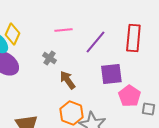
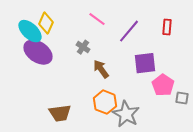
pink line: (63, 30) -> (97, 19), turned 42
red rectangle: (133, 38) -> (167, 27), size x0.6

